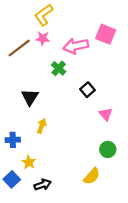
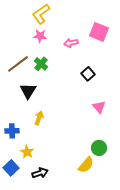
pink arrow: (76, 46) -> (71, 43), size x0.6
brown line: (19, 48) -> (18, 64), moved
green cross: (59, 68) -> (41, 64), moved
black square: (87, 90) -> (88, 74), moved
green circle: (108, 149) -> (99, 148), moved

